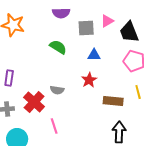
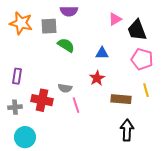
gray square: (86, 28) -> (49, 26), moved
red cross: (34, 102) -> (42, 100), turned -30
pink line: (54, 126) -> (76, 105), moved

